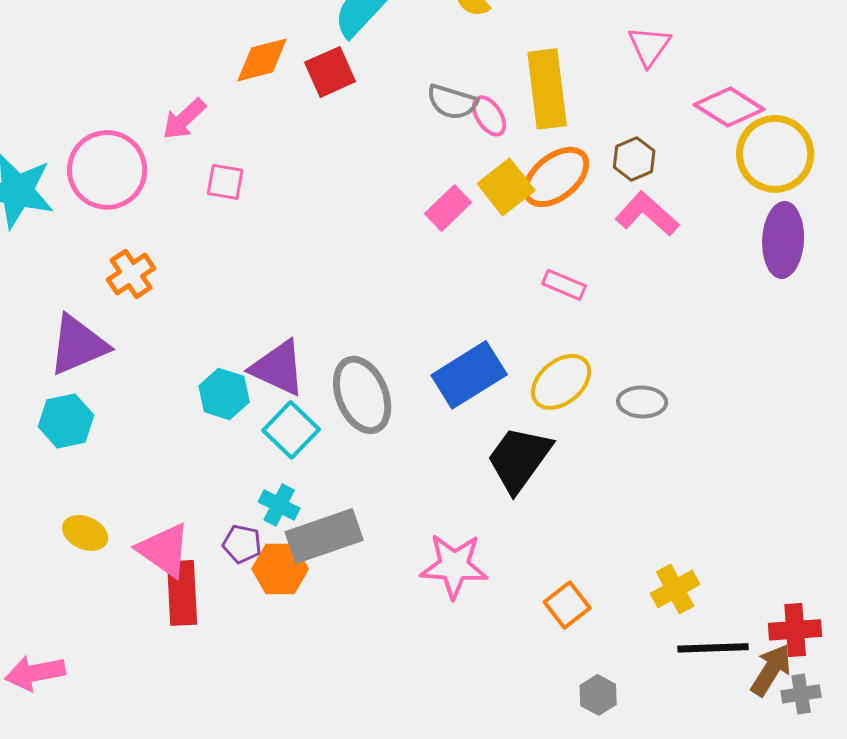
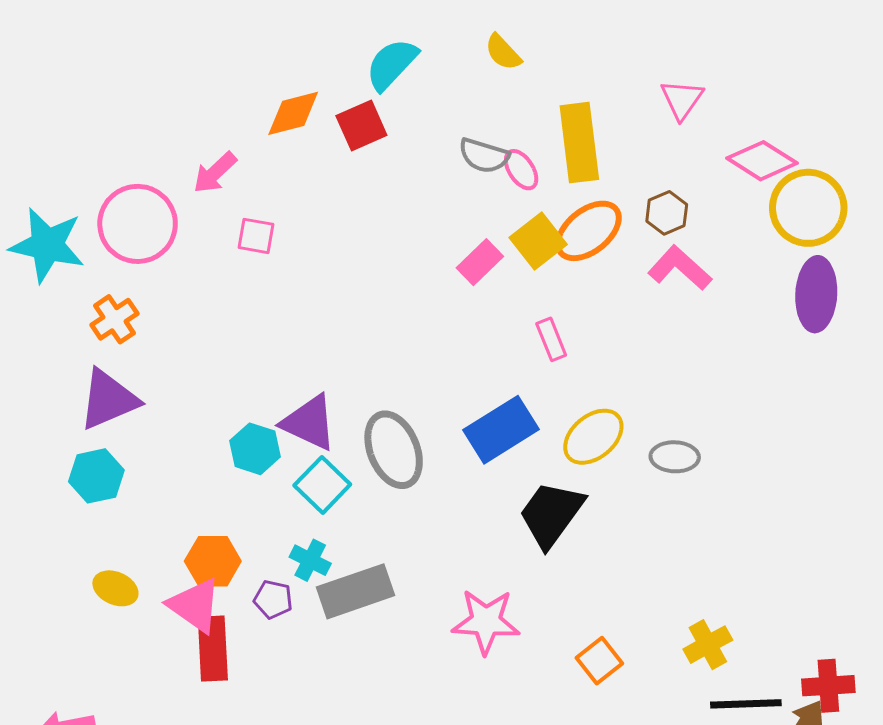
orange cross: (131, 274) -> (114, 319), moved
pink rectangle: (564, 285) -> (551, 339), moved, turned 45
orange hexagon: (280, 569) -> (213, 561), moved

